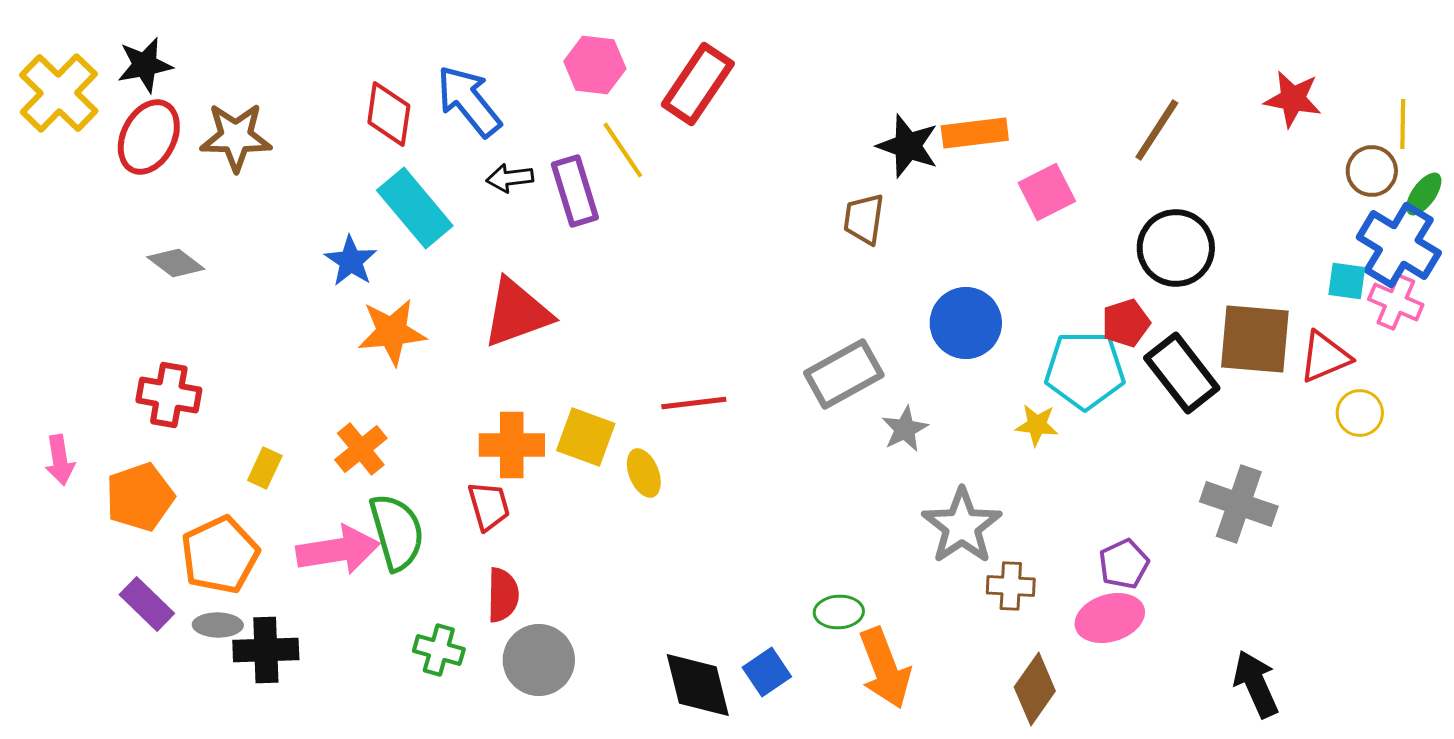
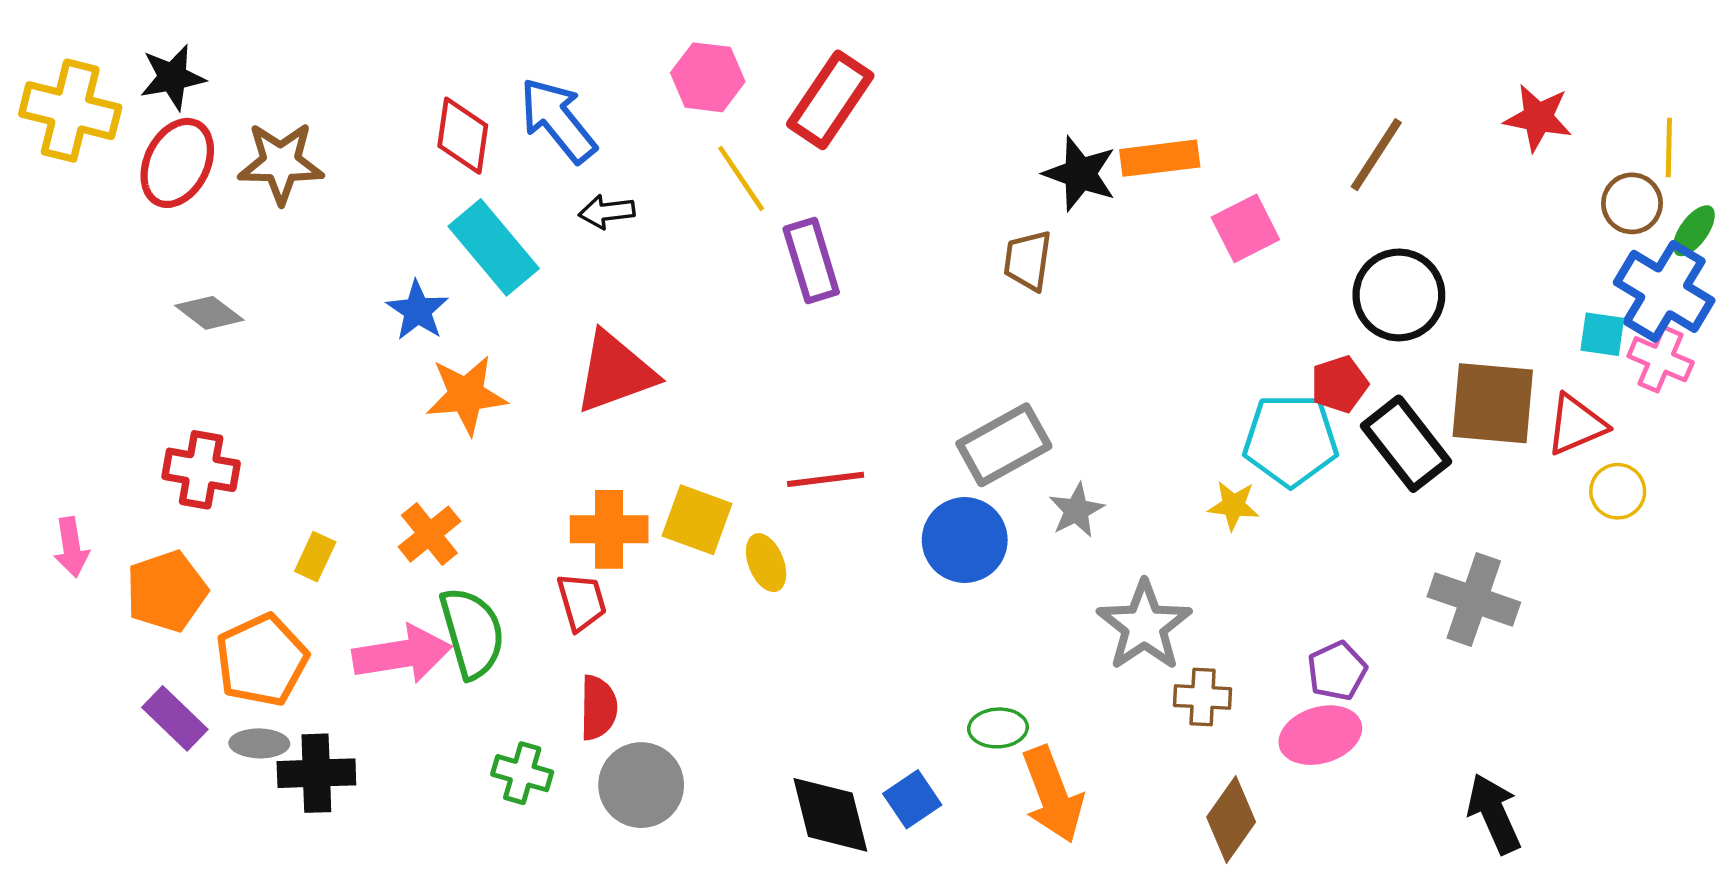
yellow cross: (59, 93) -> (70, 111), turned -30
purple rectangle: (575, 191) -> (811, 260), moved
blue circle: (966, 323) -> (965, 540), moved

